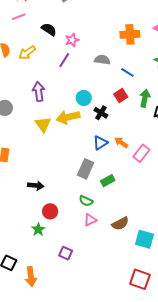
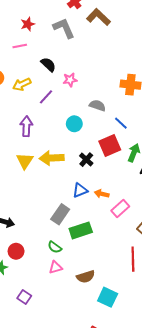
purple line: (64, 60) -> (46, 97), moved
red square: (121, 95) -> (110, 146), size x1.5
cyan circle: (84, 98) -> (74, 124), moved
orange arrow: (121, 142) -> (102, 194), turned -32
green rectangle: (108, 181) -> (81, 230), size x1.5

